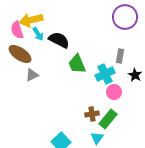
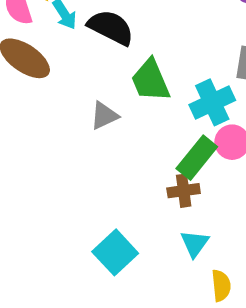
gray triangle: (32, 75) -> (104, 116), moved
green rectangle: (108, 119) -> (197, 158), moved

